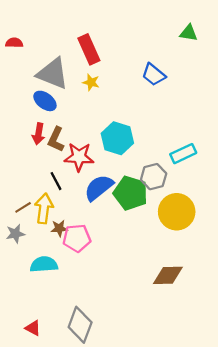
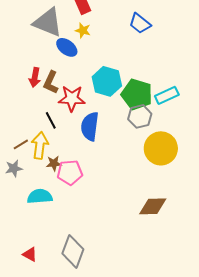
blue ellipse: (45, 101) -> (67, 47), moved
blue semicircle: (99, 188) -> (90, 126), turned -44
green pentagon: (131, 193) -> (137, 94), moved

